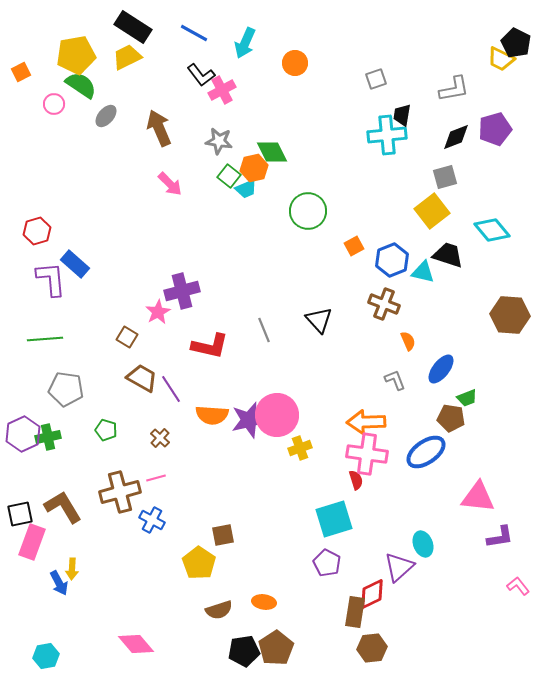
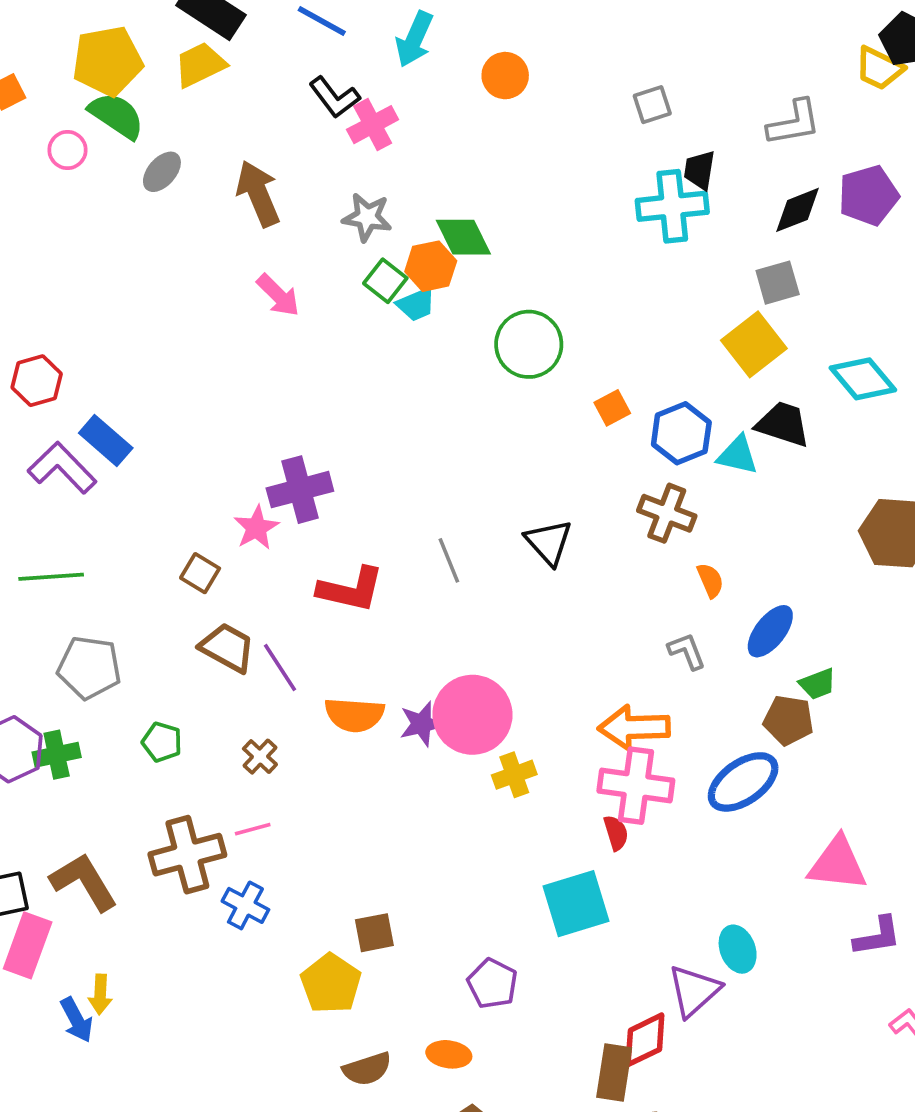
purple L-shape: (51, 279) -> (62, 468), turned -39
purple star: (249, 420) -> (422, 724), size x0.7
purple pentagon: (327, 563) -> (492, 984), moved

